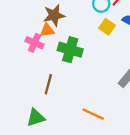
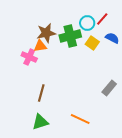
green cross: (70, 50) -> (70, 36), moved, turned -30
green triangle: (36, 118) -> (40, 122), moved

